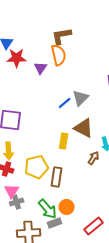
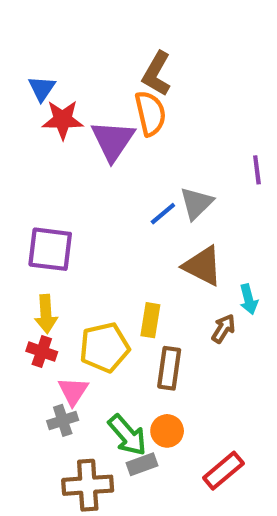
brown L-shape: (62, 36) -> (157, 74), turned -50
purple triangle: (41, 68) -> (113, 141), size x1.6
yellow rectangle: (64, 141) -> (150, 320), moved
brown rectangle: (57, 177) -> (169, 368), moved
pink triangle: (12, 191) -> (73, 391), moved

